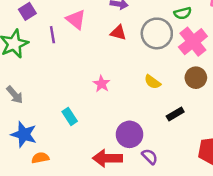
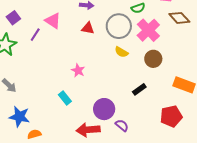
purple line: (52, 35) -> (35, 35), turned 48
yellow semicircle: (152, 82) -> (121, 52), moved
cyan rectangle: (70, 116) -> (65, 98), moved

